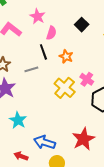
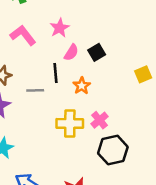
black square: (82, 25) -> (97, 52), moved
yellow cross: (65, 88) -> (70, 123), turned 35

